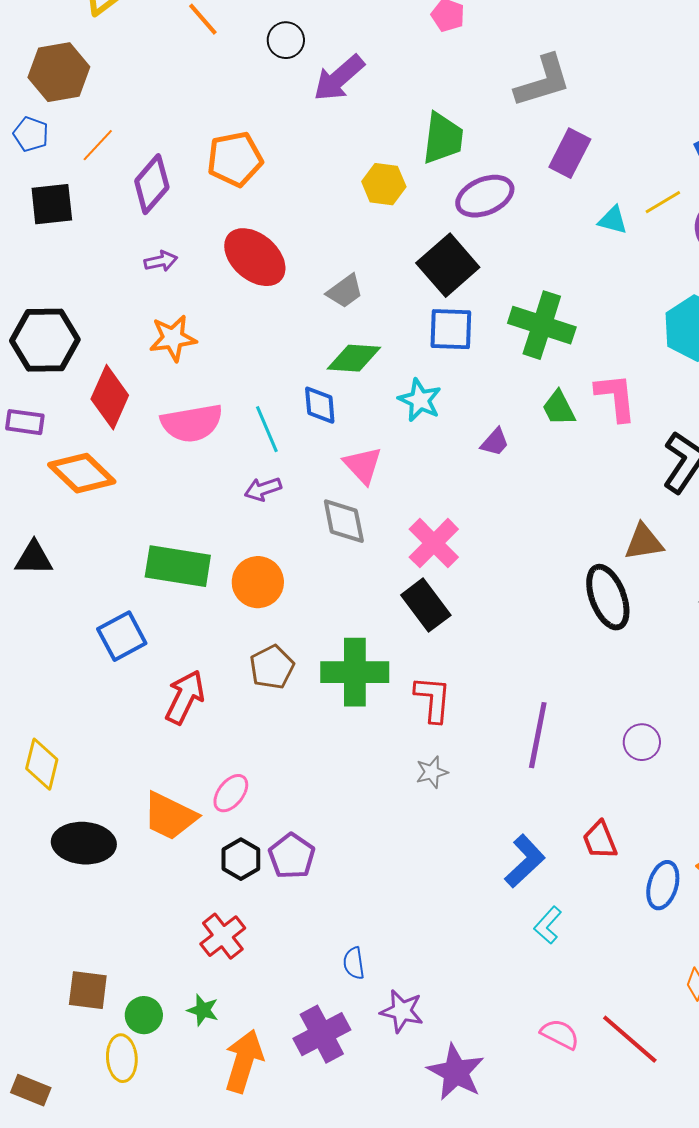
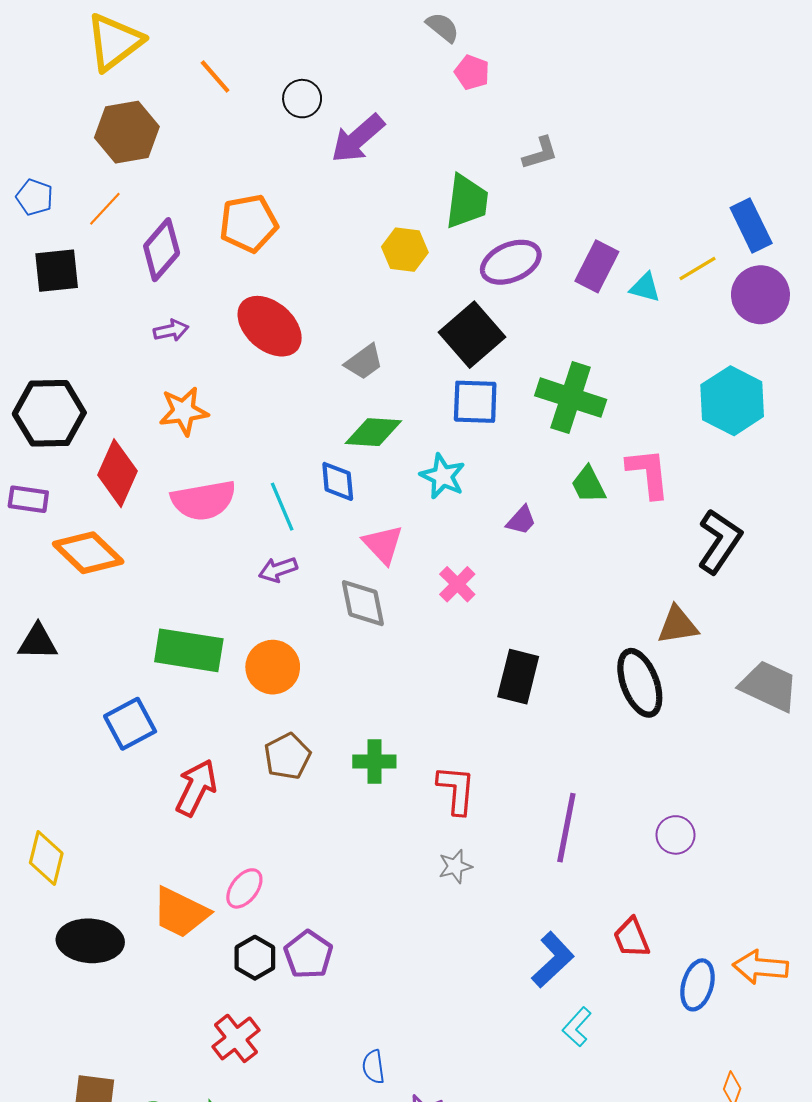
brown hexagon: (59, 72) -> (127, 132), moved
gray L-shape: (543, 81) -> (540, 153), moved, size x0.6
purple rectangle: (570, 153) -> (597, 266), moved
pink cross: (434, 543) -> (457, 584), moved, size x0.7
black rectangle: (426, 605) -> (518, 677), moved, turned 51
green cross: (355, 672) -> (374, 762), size x0.6

